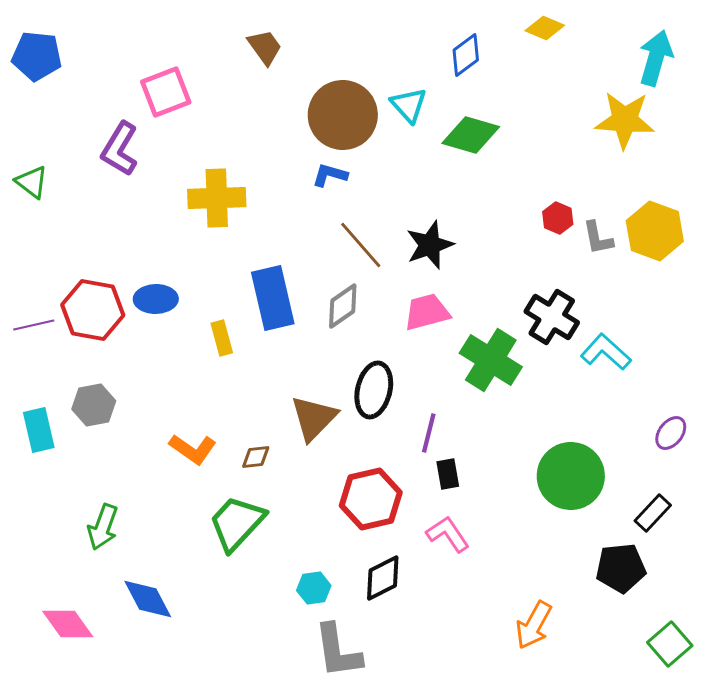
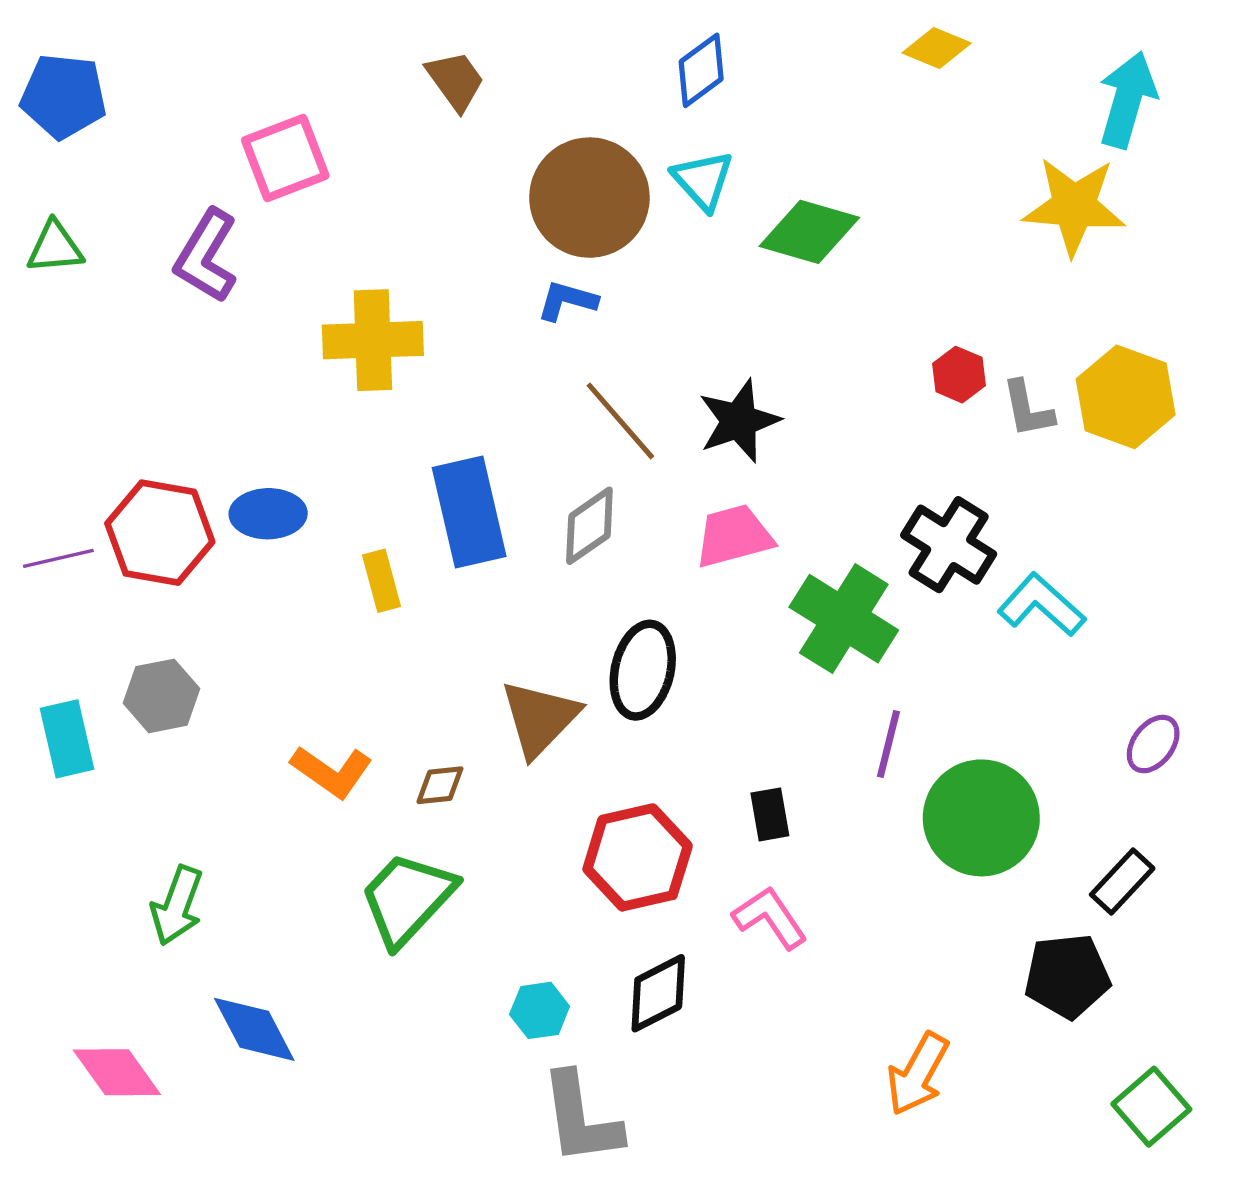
blue diamond: (466, 55) -> (701, 70), moved
green triangle: (32, 182) -> (55, 247), moved, turned -42
purple line: (429, 433) -> (888, 744), moved

